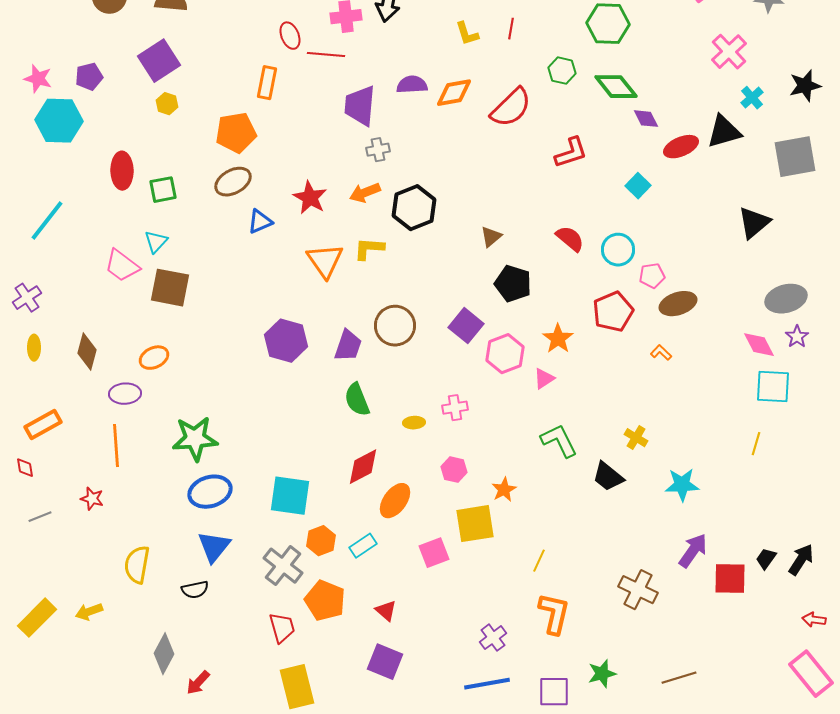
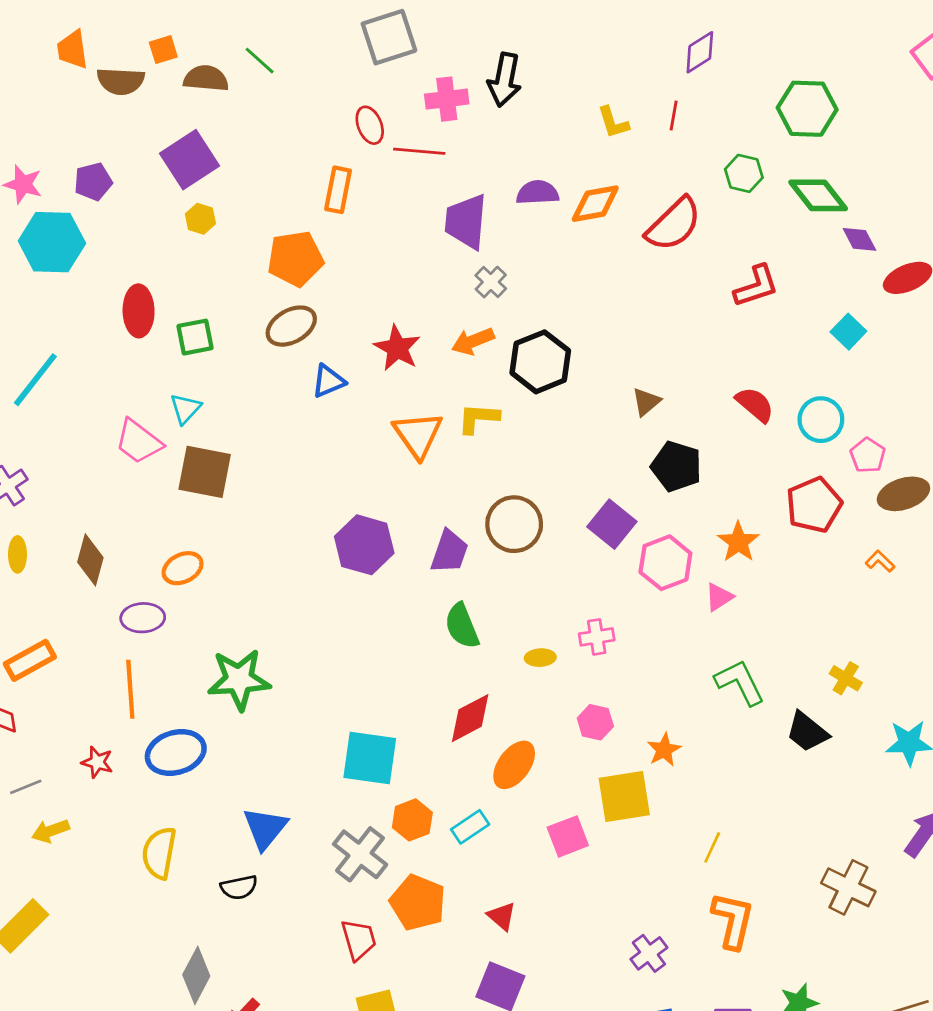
gray cross: (378, 150) -> (491, 282), turned -35
pink pentagon: (652, 276) -> (868, 455), turned -30
blue ellipse: (210, 492) -> (176, 753), moved
yellow arrow: (89, 612) -> (51, 831), moved

